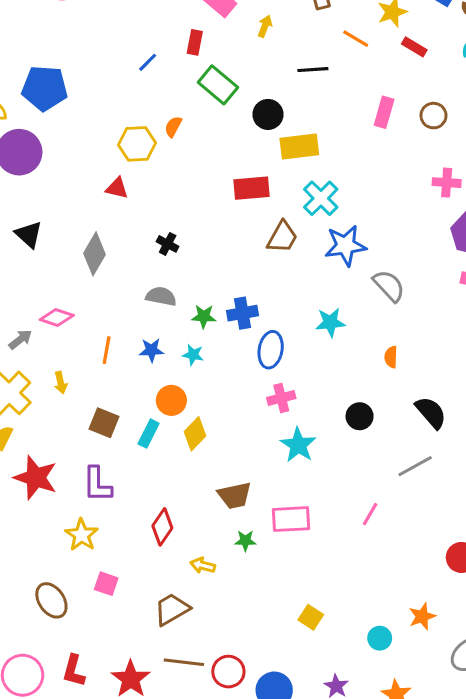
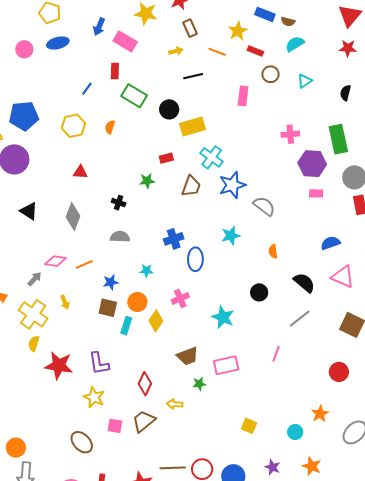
yellow arrow: (265, 26) -> (176, 51), moved, turned 64
brown circle: (433, 116) -> (271, 74), moved
yellow hexagon: (137, 144) -> (73, 126), moved
red rectangle: (251, 188) -> (166, 158), size x0.6
green star: (204, 316) -> (147, 181), moved
orange line: (107, 350) -> (84, 264), moved, turned 66
blue star: (151, 350) -> (111, 282), moved
pink cross: (281, 398) -> (180, 299), moved
brown square: (104, 423) -> (108, 308), moved
brown trapezoid: (172, 609) -> (144, 421), moved

